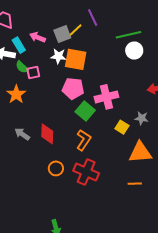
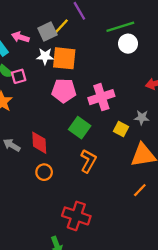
green square: (85, 111) -> (80, 128), moved
orange L-shape: (84, 140) -> (88, 161), moved
orange circle: (56, 168) -> (44, 172), moved
red cross: (86, 172) -> (76, 216), moved
orange line: (135, 184) -> (140, 190), turned -40

